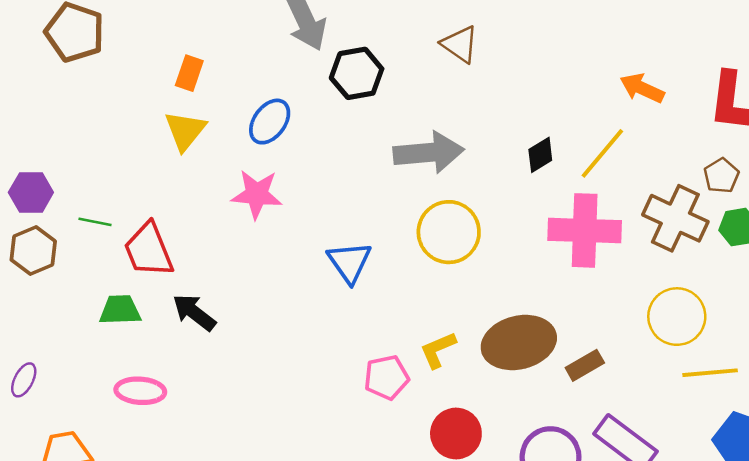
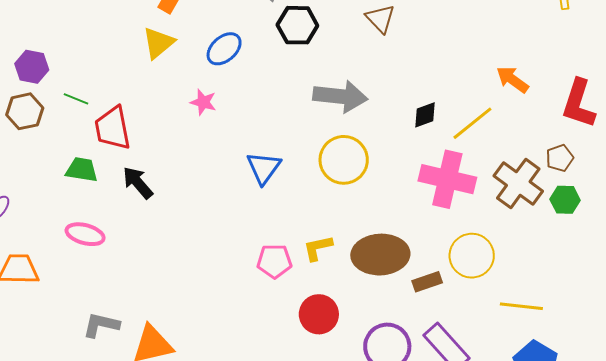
pink star: (257, 194) -> (203, 102), size x0.7
yellow circle: (677, 317) -> (472, 256), moved

